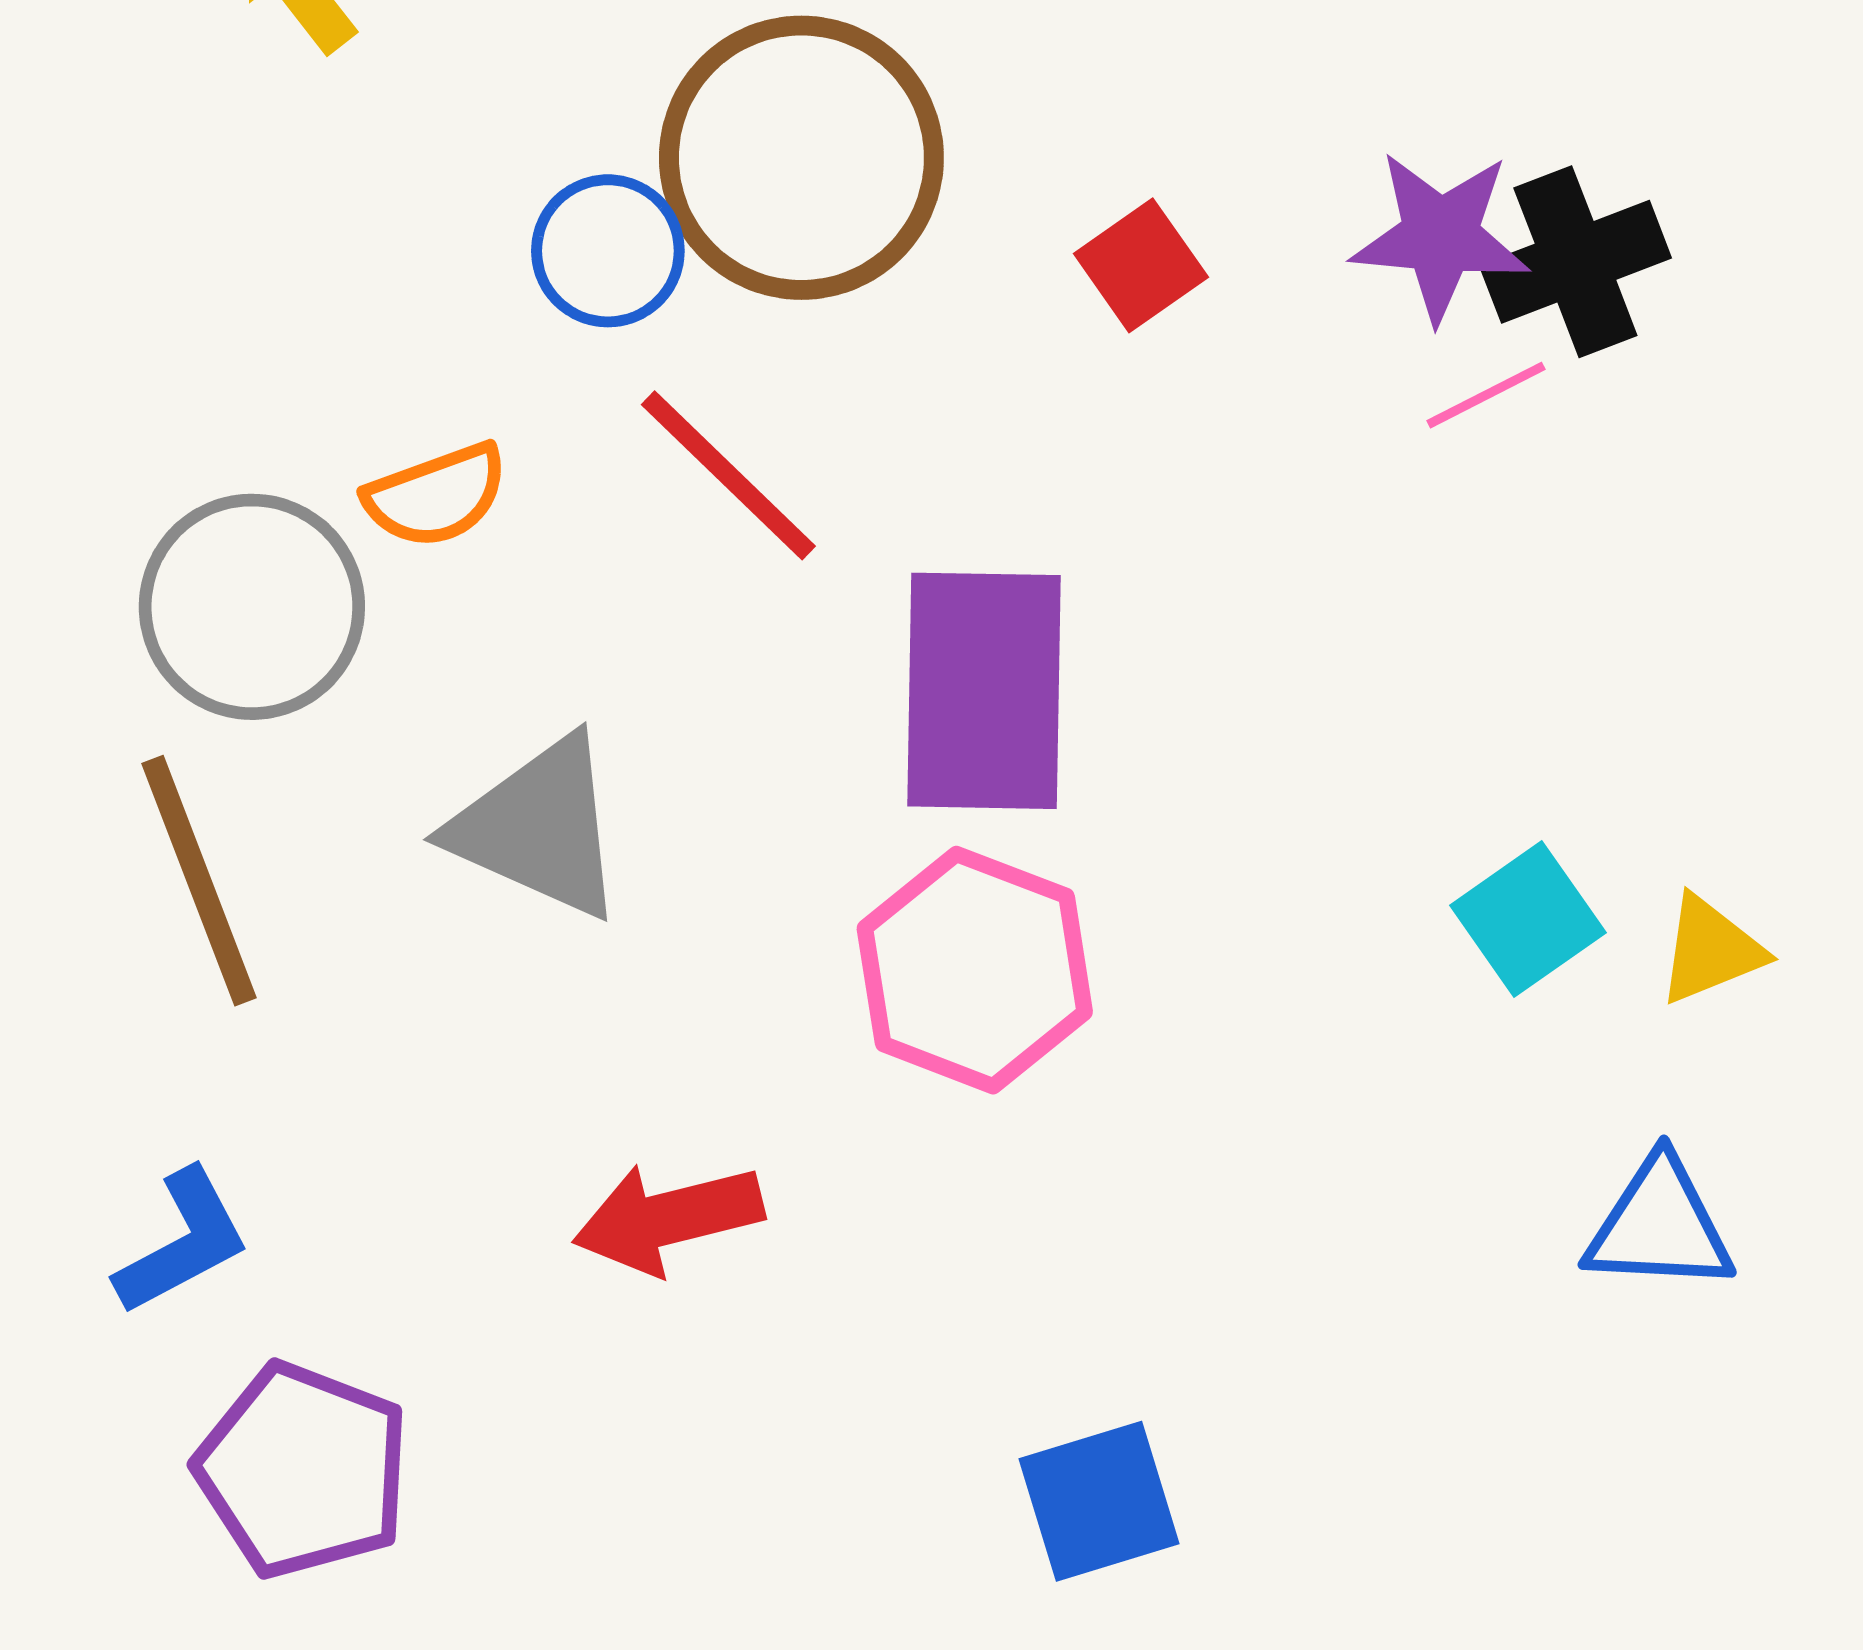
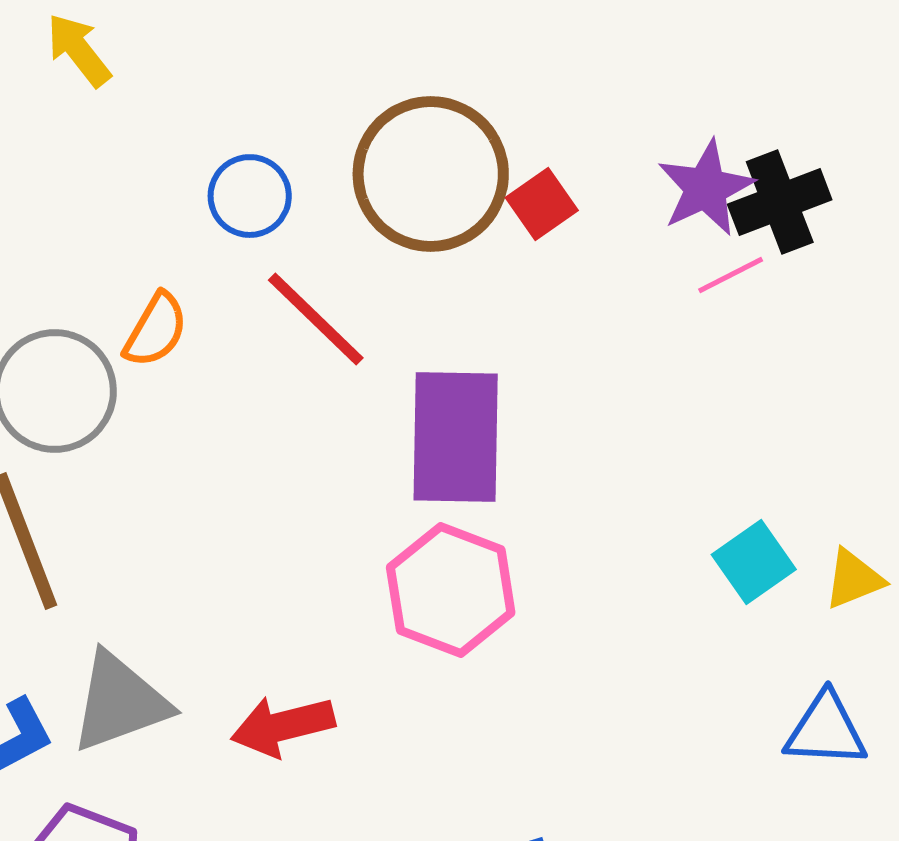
brown circle: (801, 158) -> (431, 174), moved
purple star: (1440, 236) -> (706, 188), turned -30
orange semicircle: (436, 495) -> (156, 330), turned -40
gray triangle: (539, 828) -> (120, 702), moved, turned -44

